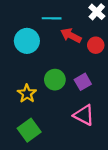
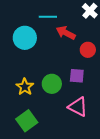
red circle: (96, 45) -> (88, 50), moved
green circle: (55, 80) -> (52, 84), moved
purple square: (83, 82) -> (77, 76), turned 35

